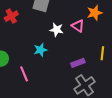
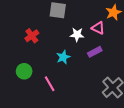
red cross: (11, 16) -> (32, 36), moved
purple rectangle: (78, 63) -> (95, 52), moved

